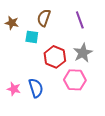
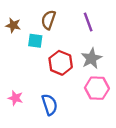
pink hexagon: (75, 80) -> (97, 88), moved
blue semicircle: (36, 88) -> (50, 105), moved

